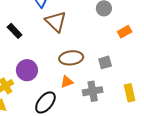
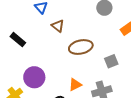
brown triangle: (56, 22) -> (58, 26), size x0.6
brown ellipse: (71, 58) -> (81, 47), moved

